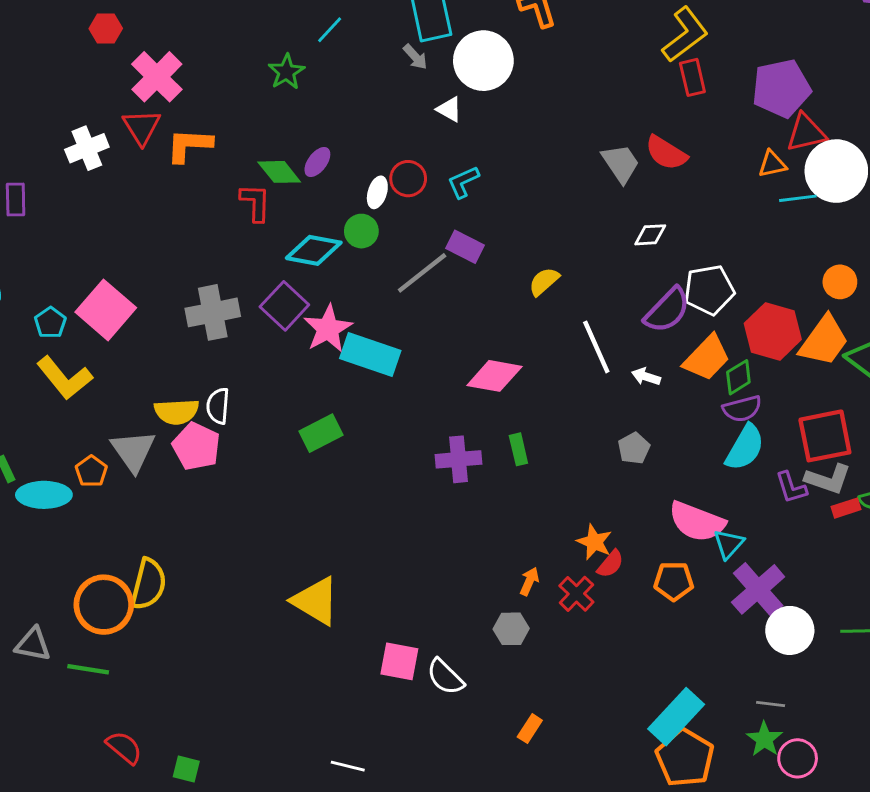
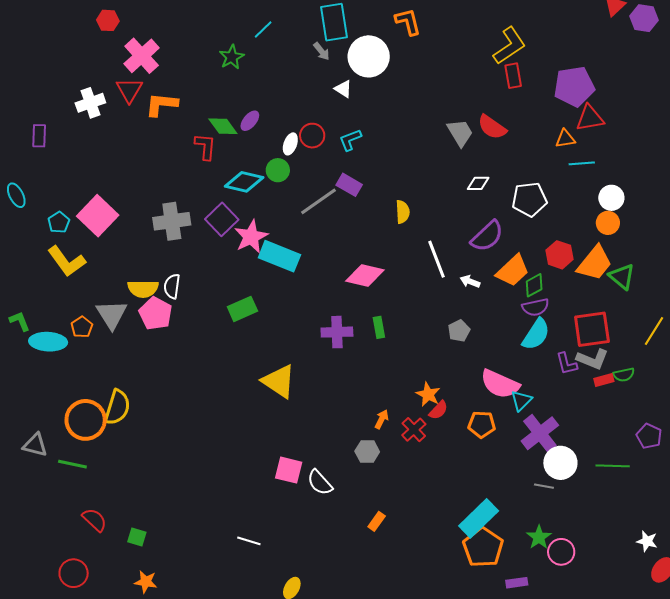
white circle: (836, 171) -> (611, 198), moved, size x0.6
yellow semicircle: (544, 281) -> (403, 212), turned 125
white pentagon: (709, 290) -> (529, 199), moved
red hexagon: (773, 331) -> (559, 255), size x0.7
yellow triangle: (316, 601) -> (279, 381), moved
gray line: (771, 704) -> (544, 486), moved

